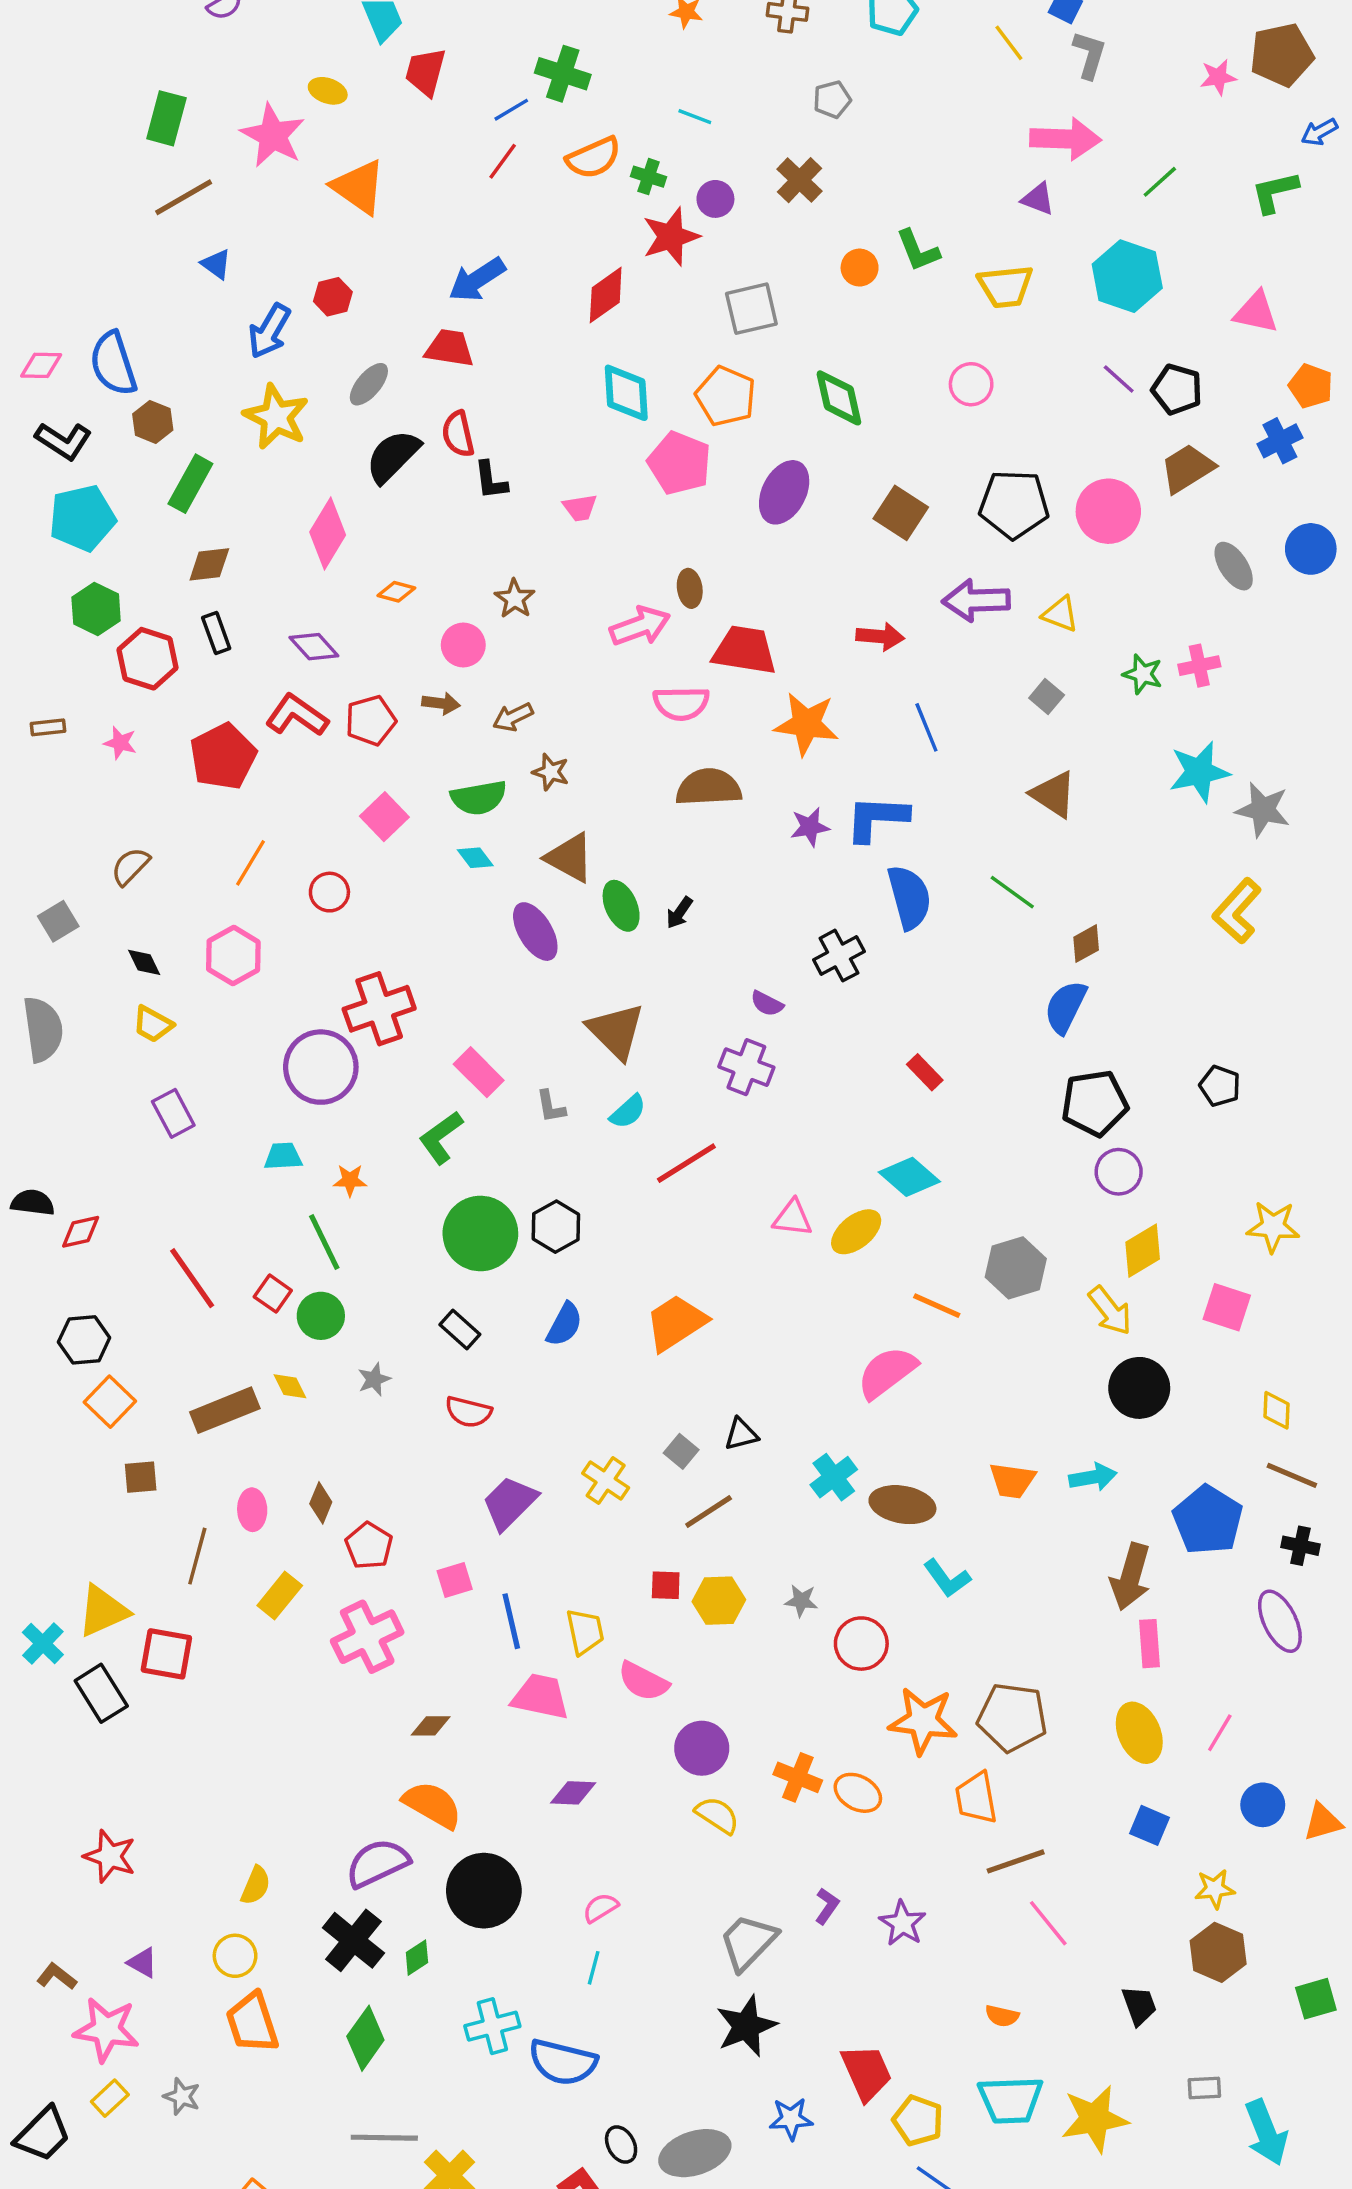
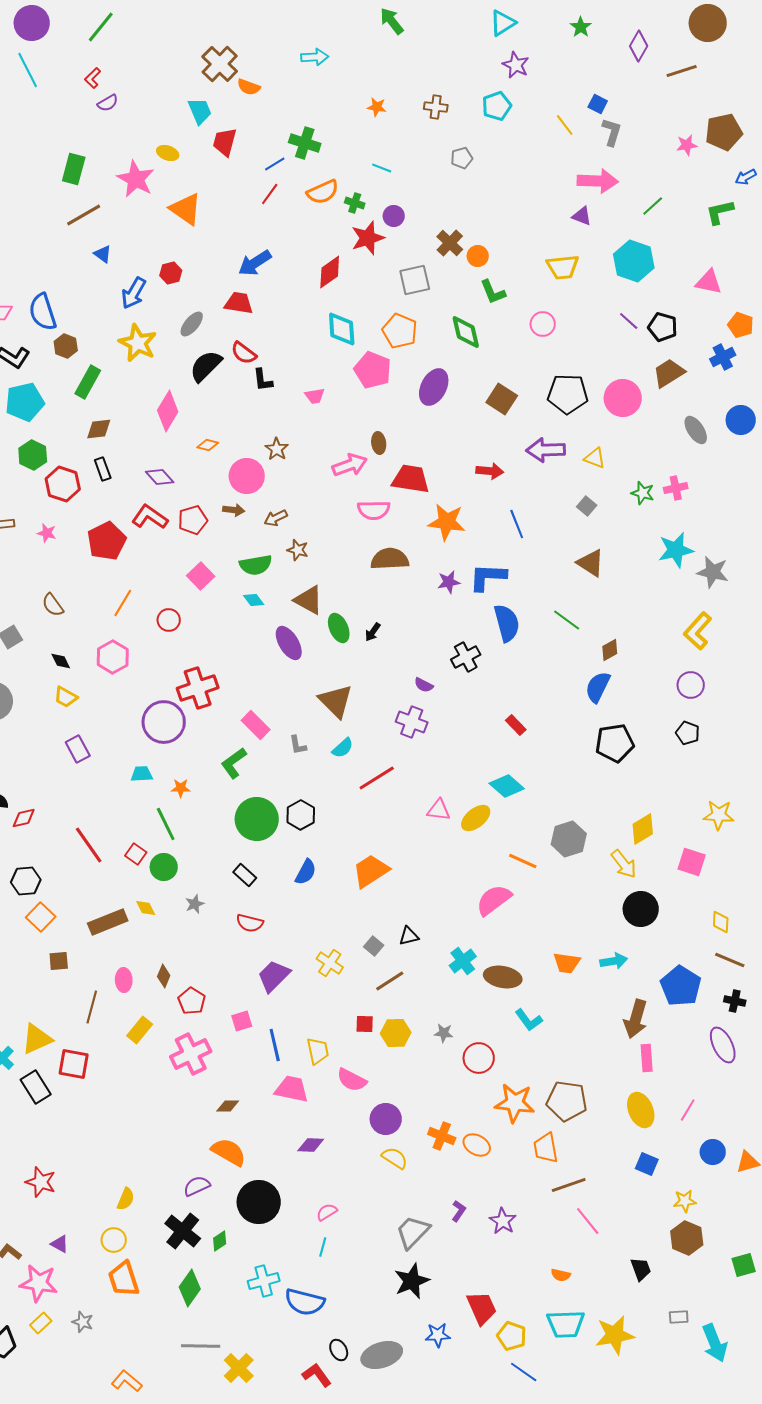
brown cross: (800, 180) -> (450, 243), moved
green L-shape: (918, 250) -> (493, 292), moved
red semicircle: (458, 434) -> (244, 353), turned -40
pink circle: (463, 645) -> (247, 476), size x1.4
brown semicircle: (130, 866) -> (53, 605), turned -80
purple circle: (1119, 1172) -> (691, 685), moved
purple semicircle: (377, 1863) -> (197, 1186), size x0.7

